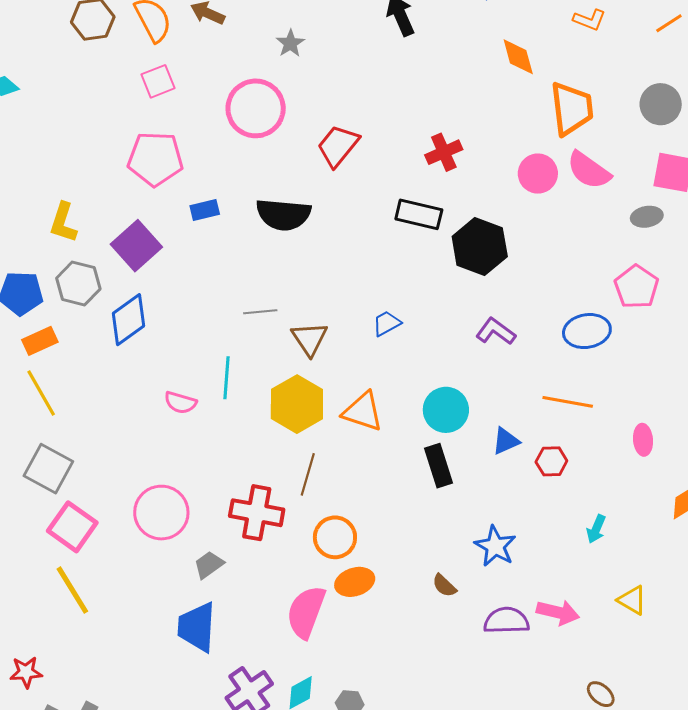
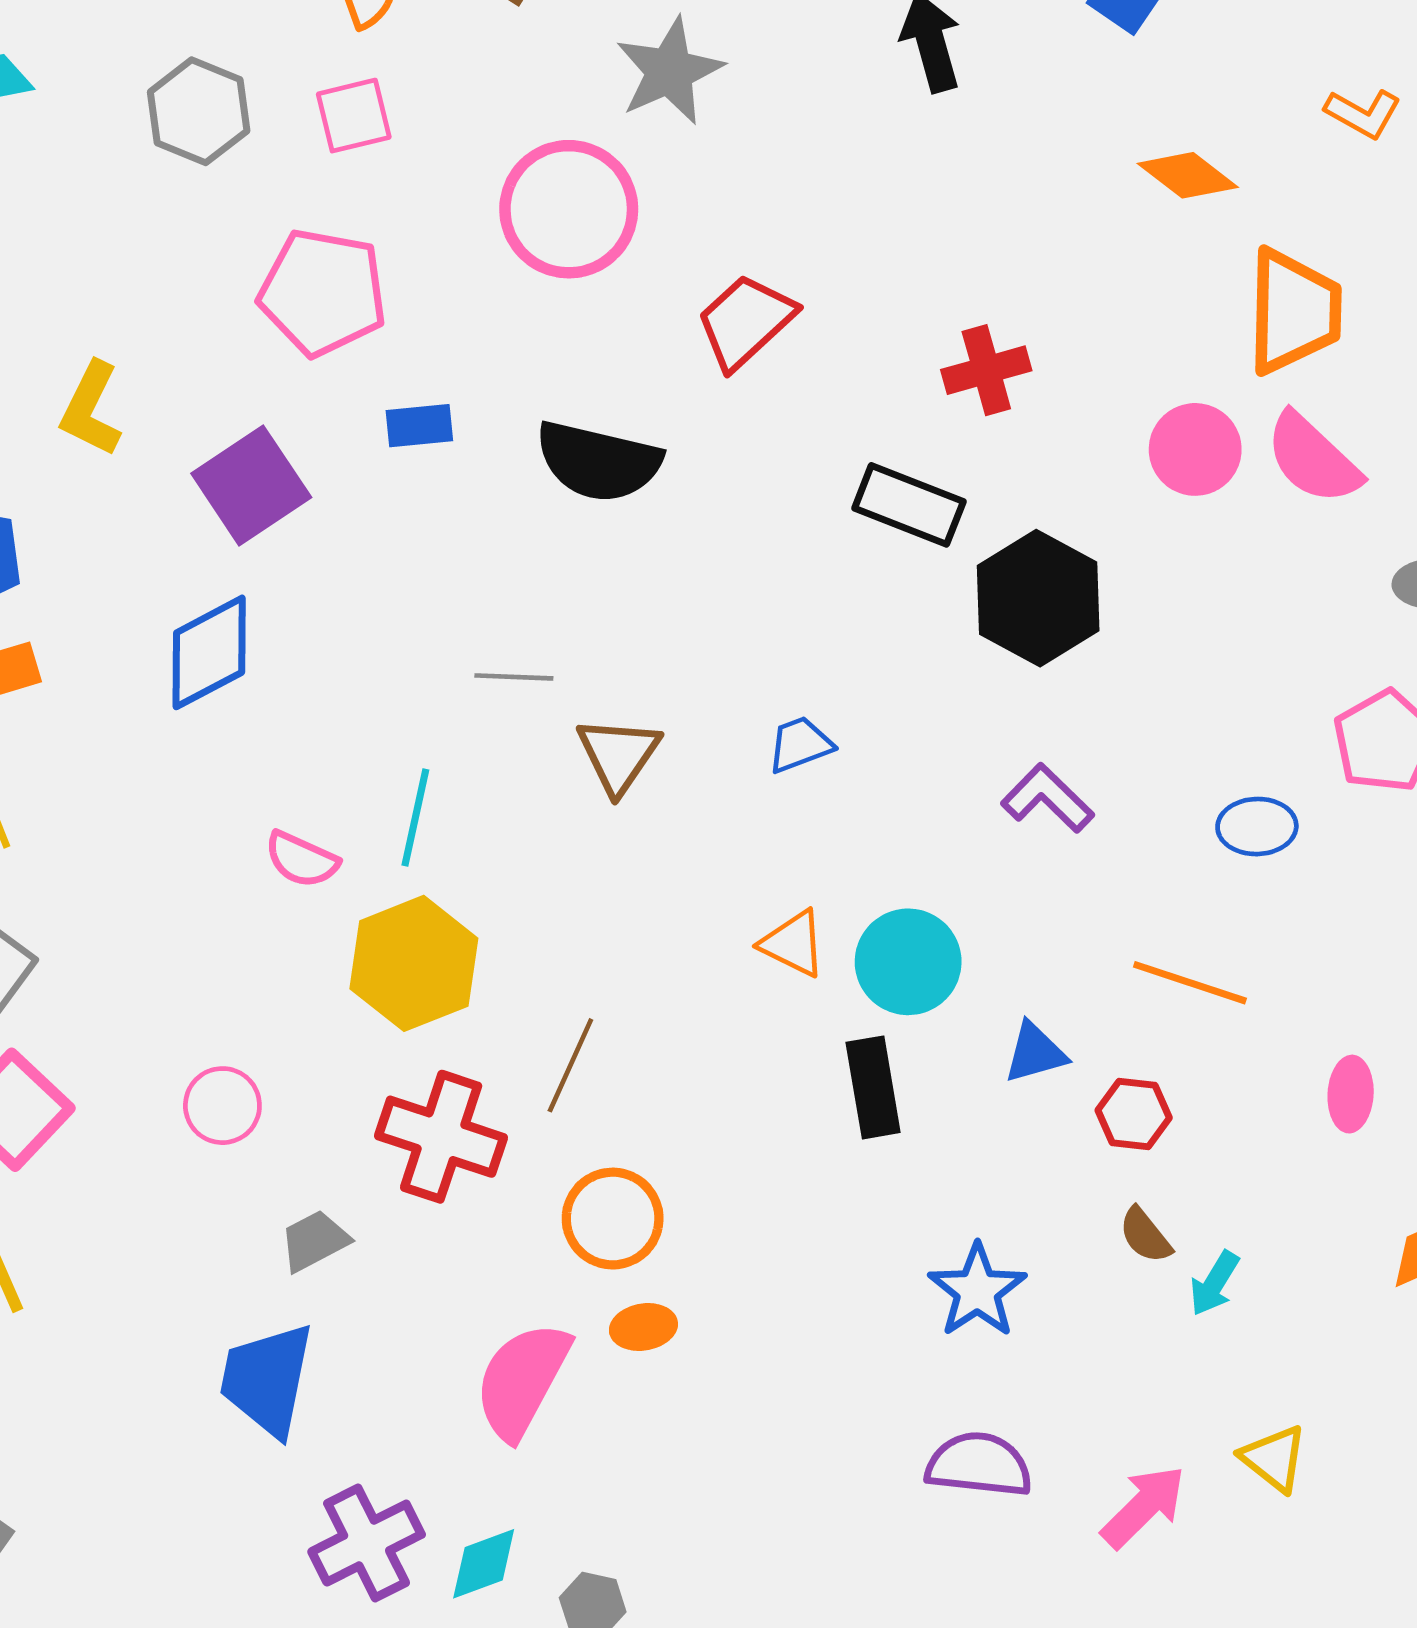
gray star: (290, 43) -> (669, 71), size x1.6
orange diamond: (518, 57) -> (1188, 175), turned -45
gray hexagon: (78, 284) -> (199, 111), moved
blue ellipse: (587, 331) -> (1257, 827), size x0.7
yellow hexagon: (297, 404) -> (414, 963), moved
orange triangle: (363, 412) -> (793, 944), moved, size x0.7
pink circle: (161, 513) -> (222, 1106), size x0.6
orange ellipse: (355, 582) -> (643, 1327), size x0.7
brown semicircle: (444, 586) -> (1145, 1235), moved
pink arrow: (558, 612) -> (1143, 1507), moved, turned -66

